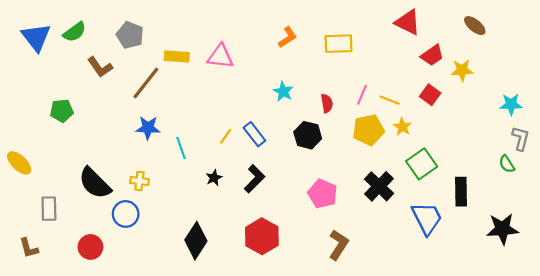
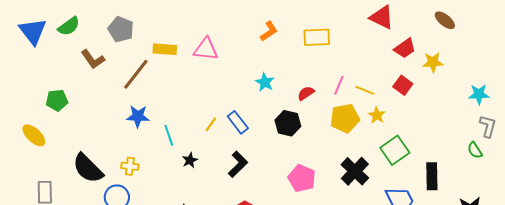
red semicircle: (327, 103) -> (306, 93), turned -114
yellow ellipse: (19, 163) -> (34, 135), moved
black star: (214, 178) -> (190, 160), moved

